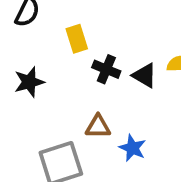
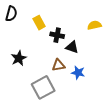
black triangle: (144, 76) -> (72, 47), moved
black star: (29, 82) -> (19, 58), moved

